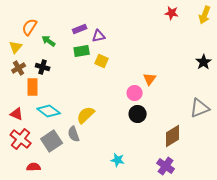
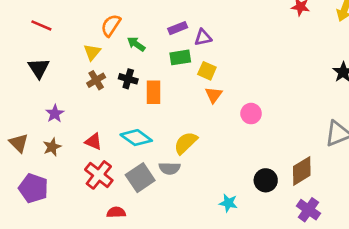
orange triangle: (150, 79) -> (214, 95), moved
orange rectangle: (33, 87) -> (154, 92), moved
black circle: (138, 114) -> (266, 180), moved
gray semicircle: (74, 134) -> (170, 168), turned -70
purple cross: (166, 166) -> (308, 210), moved

